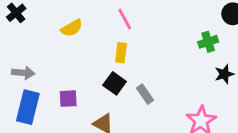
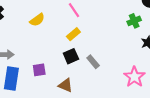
yellow rectangle: (121, 53) -> (73, 34), turned 48
black square: (115, 83) -> (71, 56), turned 35

